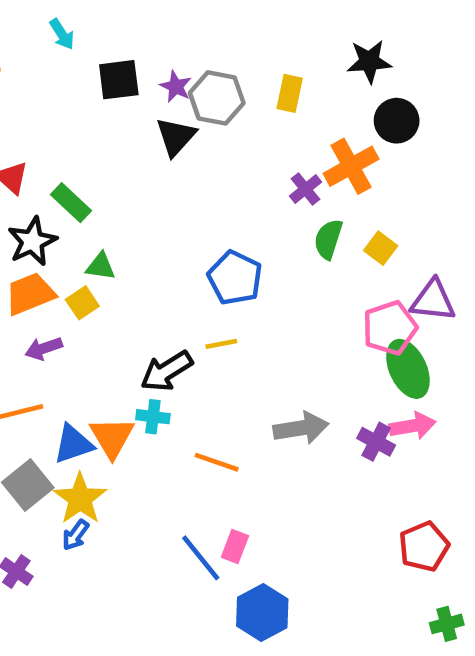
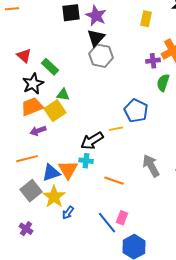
purple star: (176, 87) -> (96, 16), size x1.5
gray hexagon: (217, 98) -> (101, 56), moved
purple cross: (306, 189) -> (153, 61), turned 32
blue pentagon: (235, 278) -> (136, 111), moved
yellow square: (82, 303) -> (55, 111), size x1.5
gray arrow: (301, 428) -> (151, 166), turned -110
blue arrow: (76, 535) -> (68, 213), moved

